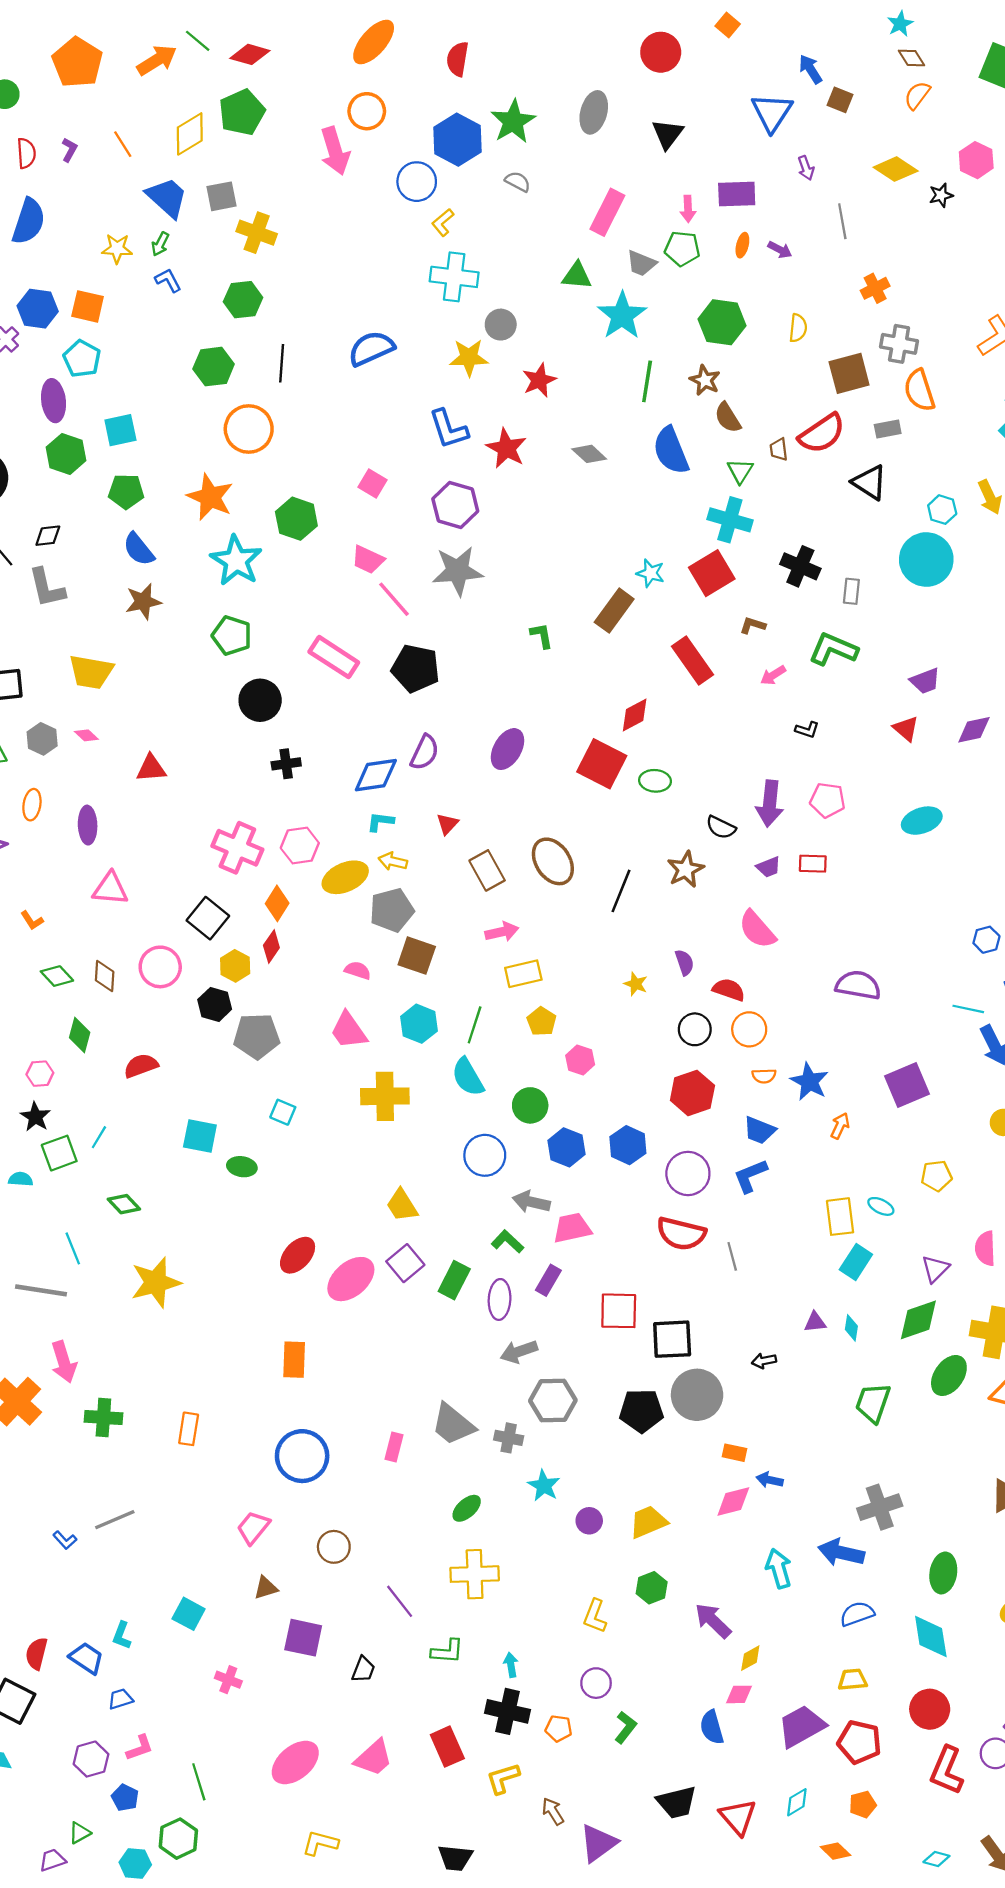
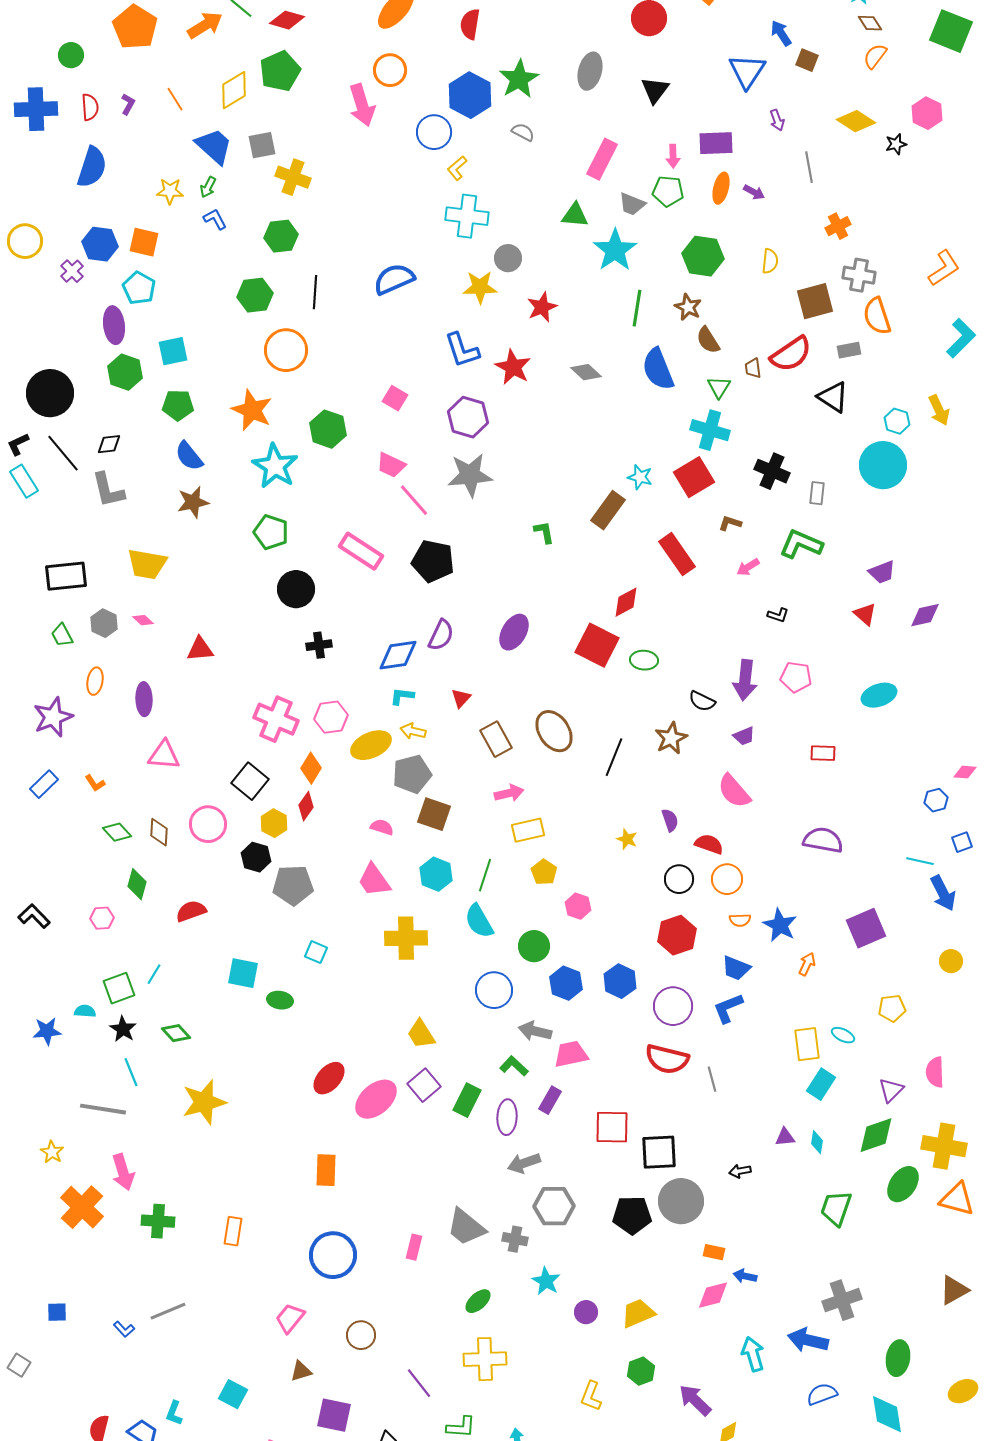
orange ellipse: (742, 245) -> (721, 188), size x1.4
red rectangle: (813, 864) -> (823, 753), moved
black star: (35, 1117) -> (123, 1029), moved

